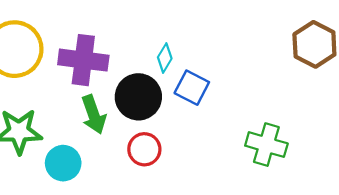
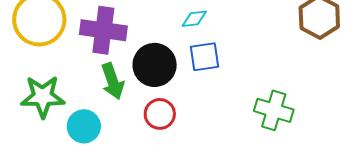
cyan diamond: (165, 58) -> (194, 19), moved, turned 52
blue square: (192, 88) -> (204, 57), turned -36

